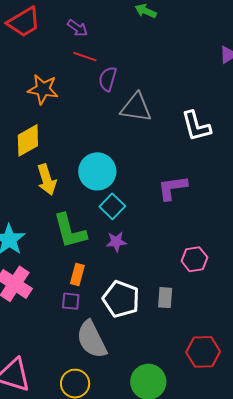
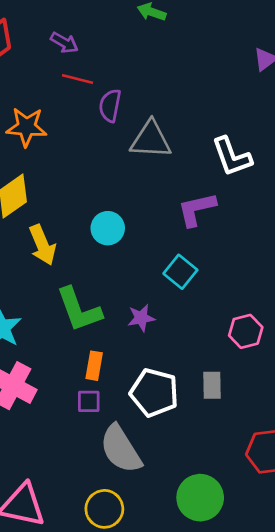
cyan circle: (97, 171) -> (108, 228), size x0.7
purple L-shape: (172, 188) -> (197, 209), moved
cyan square: (112, 206) -> (180, 272), moved

